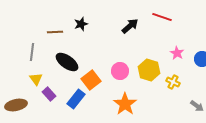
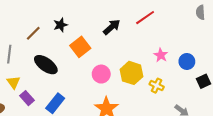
red line: (162, 17) -> (145, 18), turned -54
brown line: (55, 32) -> (33, 33), turned -42
orange square: (91, 80) -> (80, 47), moved

